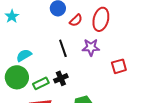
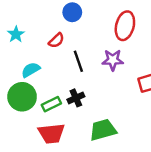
cyan star: (12, 16) -> (16, 34), moved
red semicircle: (76, 20) -> (56, 40), moved

